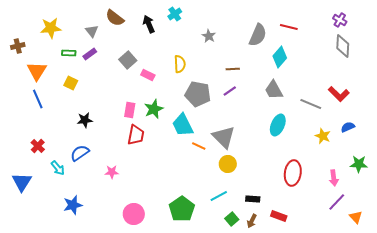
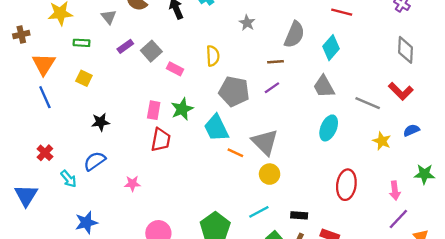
gray semicircle: (258, 35) -> (294, 35), moved
gray diamond: (343, 46) -> (405, 50), moved
purple rectangle: (90, 54) -> (125, 46), moved

